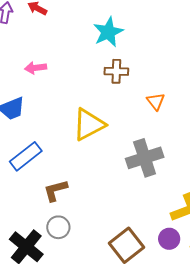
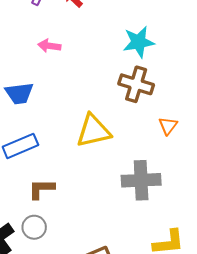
pink arrow: (36, 68) -> (49, 46), moved
brown cross: (116, 71) -> (136, 84), size x1.4

